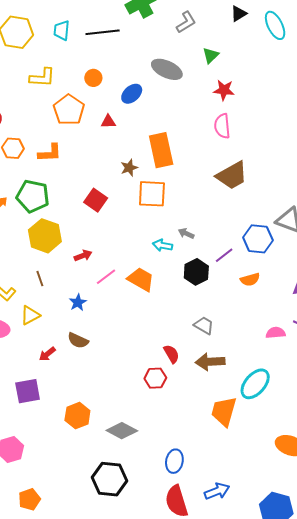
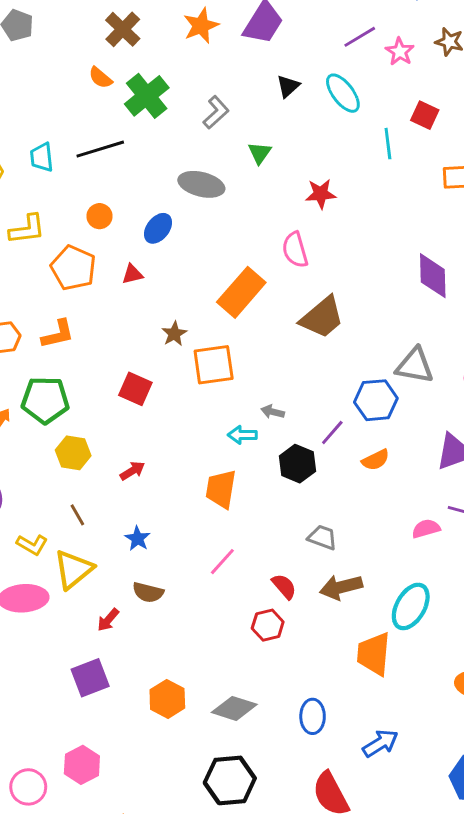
red star: (224, 90) -> (321, 194), moved
orange rectangle: (161, 150) -> (241, 292), moved, turned 64
yellow hexagon: (45, 236) -> (73, 453), size x0.7
pink line: (106, 277) -> (222, 562), moved
orange trapezoid: (141, 279) -> (221, 489), turned -100
yellow triangle: (30, 315) -> (73, 569), size x1.4
blue ellipse: (174, 461) -> (313, 716), moved
blue arrow: (217, 491) -> (380, 743), moved

